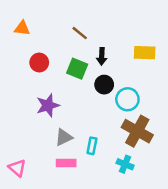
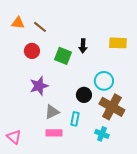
brown line: (80, 33) -> (40, 27), moved
black circle: (104, 85) -> (84, 95), moved

